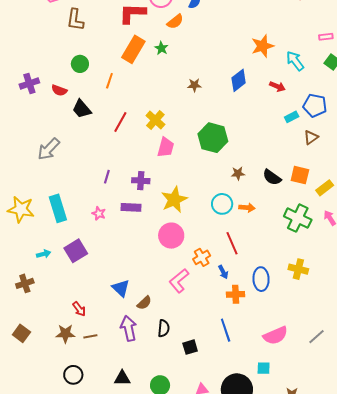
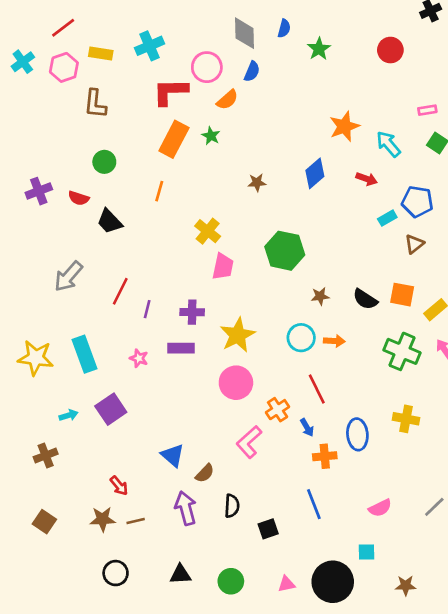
orange line: (109, 81) -> (159, 191), moved
red line: (120, 122) -> (120, 291), moved
pink semicircle: (275, 335) -> (380, 508), size x0.7

